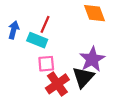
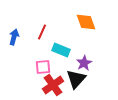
cyan rectangle: (37, 40) -> (61, 50), moved
purple star: (92, 59) -> (84, 63), size x0.7

